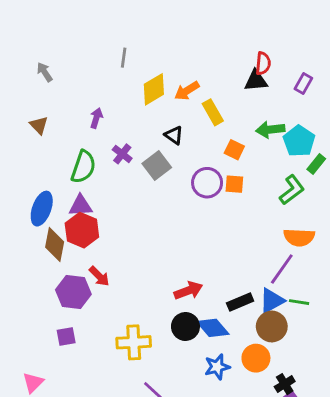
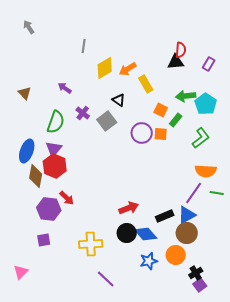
gray arrow: (45, 72) -> (29, 27), moved
purple arrow: (96, 118) -> (65, 88), turned -72
green rectangle: (316, 164) -> (176, 120), moved
purple triangle: (81, 206) -> (54, 149), turned -48
green line: (299, 302) -> (217, 193), moved

